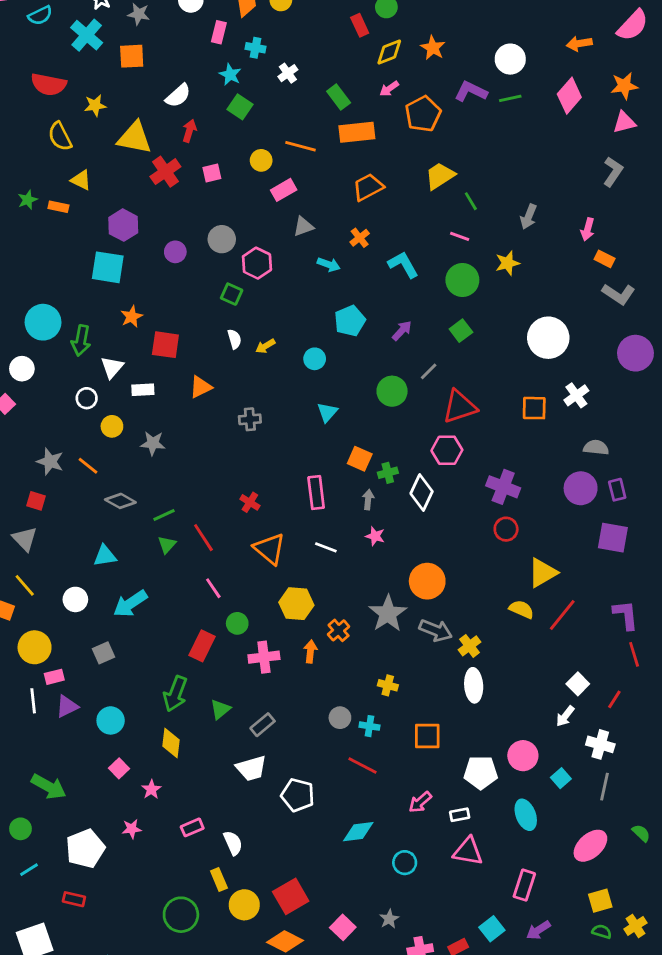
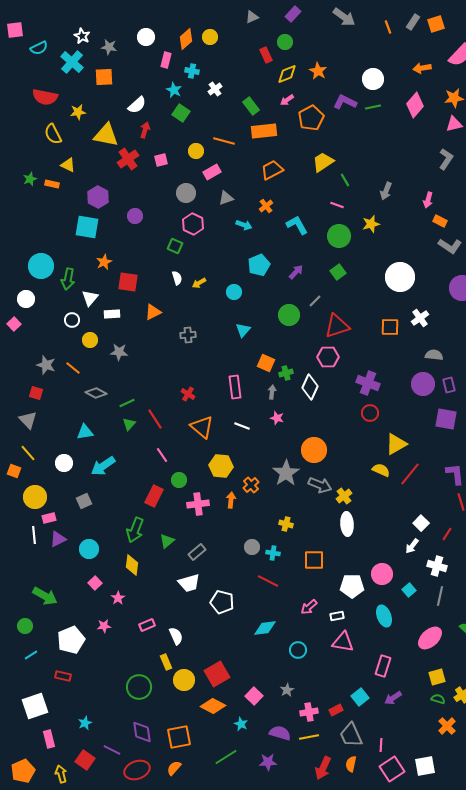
gray circle: (222, 239) -> (186, 193), moved

